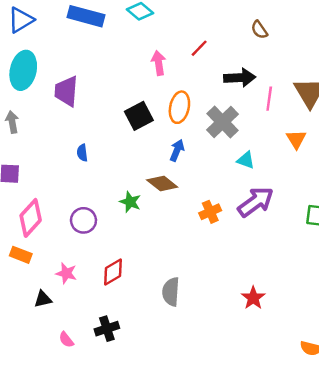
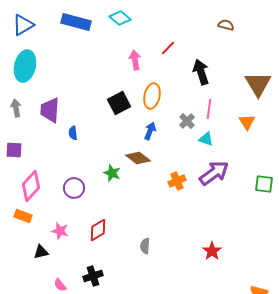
brown semicircle: (259, 30) -> (226, 25), moved, turned 140
black arrow: (240, 78) -> (201, 72), turned -105
purple trapezoid: (66, 91) -> (50, 110), moved
pink line: (269, 99) -> (209, 109), moved
gray cross: (222, 122) -> (187, 121), moved, size x0.6
gray semicircle: (171, 292) -> (145, 246), size x0.7

